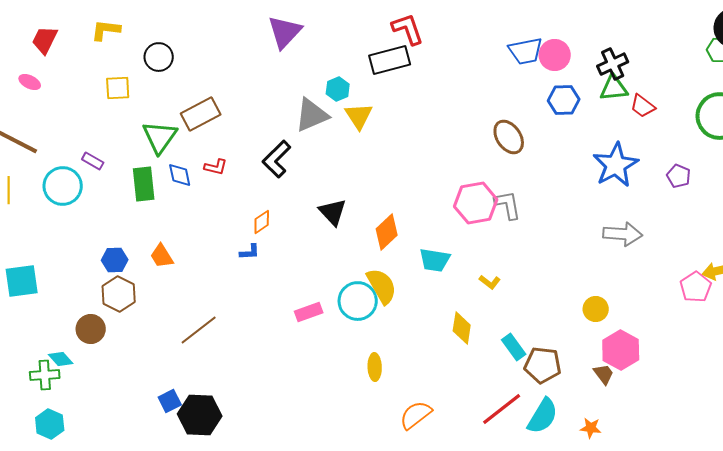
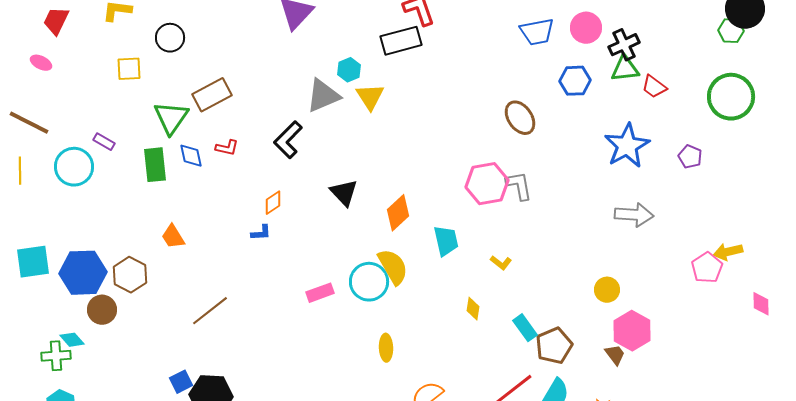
pink circle: (555, 55) -> (586, 28), moved
blue hexagon: (115, 260) -> (83, 273), moved, size x1.8
cyan trapezoid: (435, 260) -> (446, 241), turned -112
yellow diamond: (462, 328) -> (473, 309), size x0.7
brown pentagon: (543, 365) -> (554, 346), turned -30

